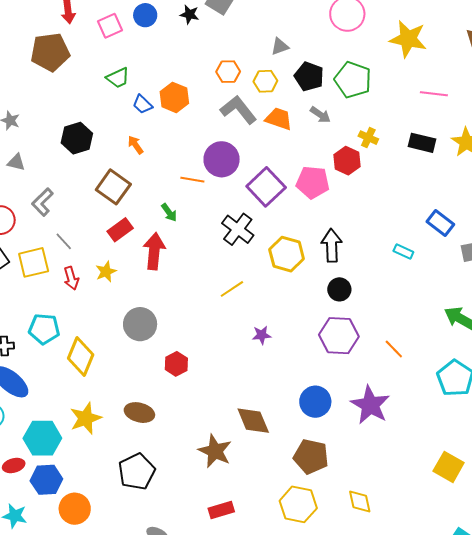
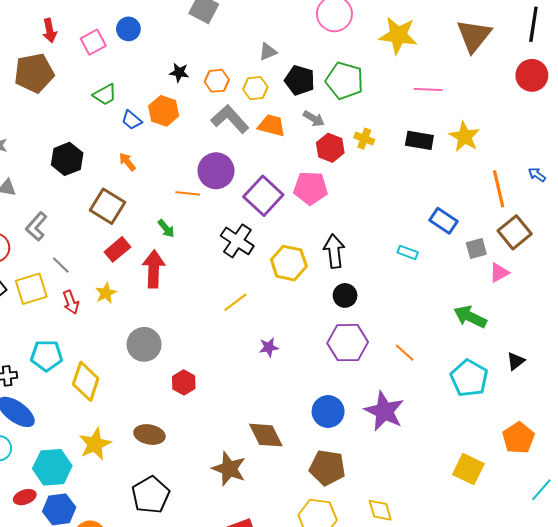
black star: (189, 15) -> (179, 72), moved
red hexagon: (347, 161) -> (330, 148), moved

